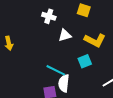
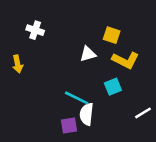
yellow square: (84, 10) -> (112, 35), moved
white cross: (49, 16) -> (35, 30), moved

